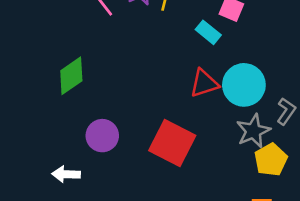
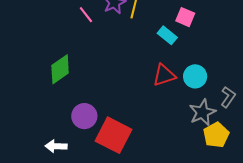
cyan circle: (244, 85) -> (195, 76), size x0.7
red square: (172, 143) -> (113, 135), moved

